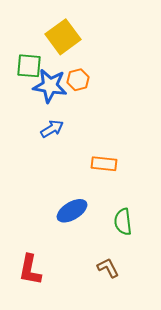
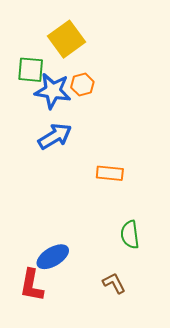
blue arrow: (52, 129) -> (55, 136), size x1.4
blue ellipse: (72, 211) -> (53, 257), moved

